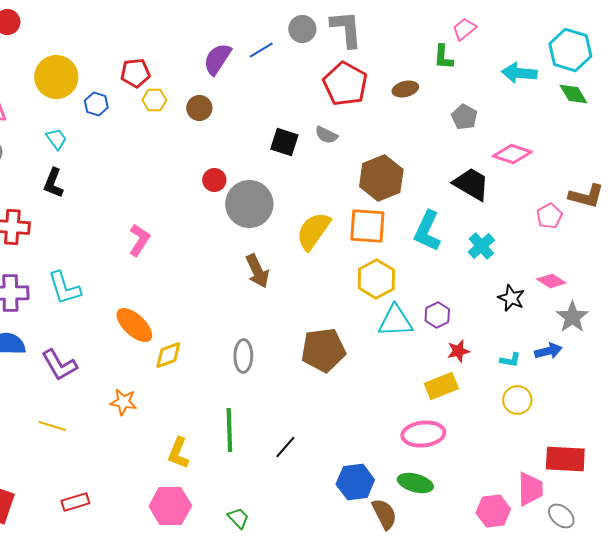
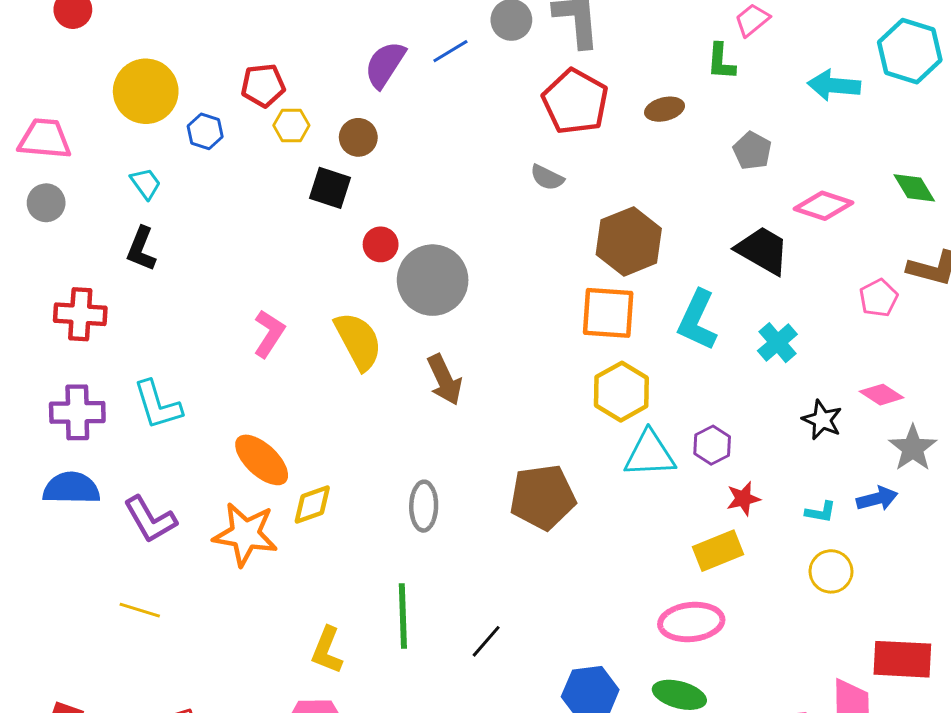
green diamond: (573, 94) -> (914, 188), moved
black square: (284, 142) -> (330, 188), moved
yellow semicircle: (313, 231) -> (358, 341), moved, turned 117
orange star: (123, 402) -> (245, 534), moved, size x1.6

